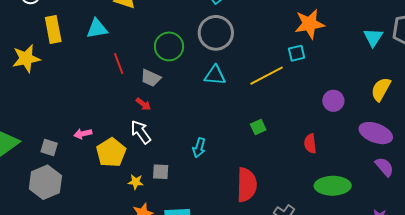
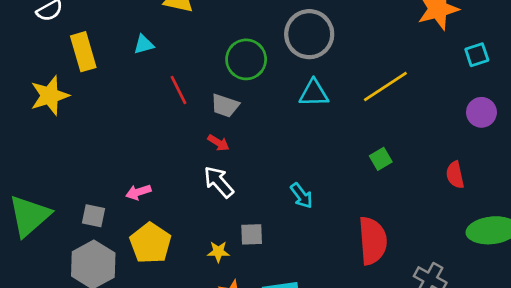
cyan triangle: (97, 29) -> (144, 44), size x0.7
cyan square: (297, 53) -> (477, 55), moved
cyan arrow: (199, 148) -> (302, 196), turned -48
yellow pentagon: (111, 153) -> (150, 243), moved

